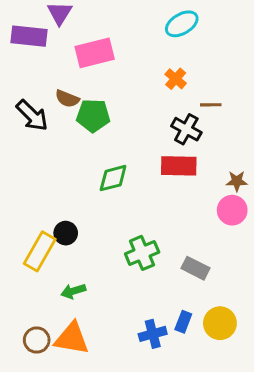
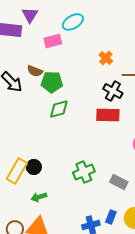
cyan ellipse: (182, 24) -> (73, 22), moved
pink rectangle: (95, 53) -> (53, 41), size x0.7
green diamond: (113, 178) -> (59, 109), moved
black circle: (66, 233) -> (34, 167), moved

